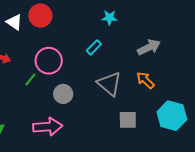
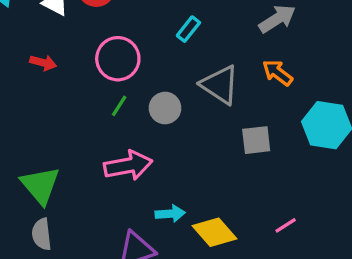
green line: (30, 79) -> (119, 106), moved
gray circle: (63, 94) -> (165, 108), moved

